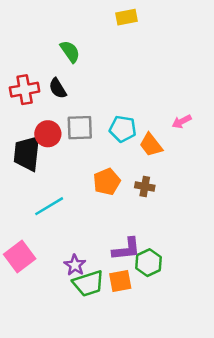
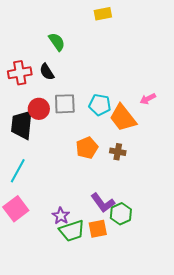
orange trapezoid: (151, 145) -> (123, 118), size x1.4
cyan line: (49, 206) -> (18, 171), moved, turned -30
purple L-shape: (126, 249) -> (103, 203), turned 60

